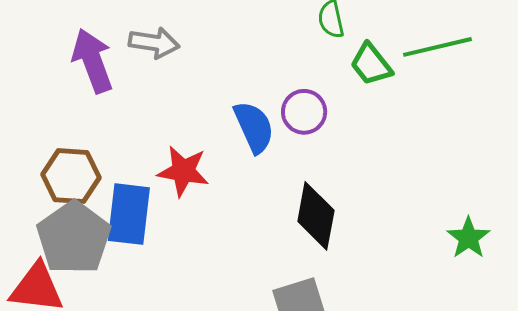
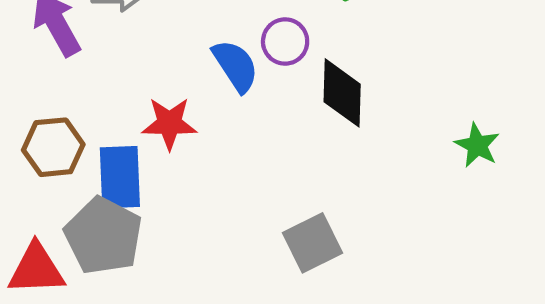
black diamond: (316, 216) -> (342, 93), moved
gray pentagon: (74, 238) -> (103, 236), moved

